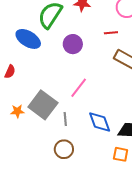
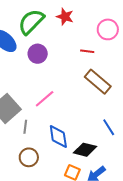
purple circle: (73, 44) -> (38, 54), moved
brown circle: (64, 149) -> (29, 157), moved

